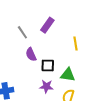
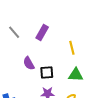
gray line: (22, 32) -> (14, 32), moved
green triangle: (68, 75) -> (76, 75), moved

